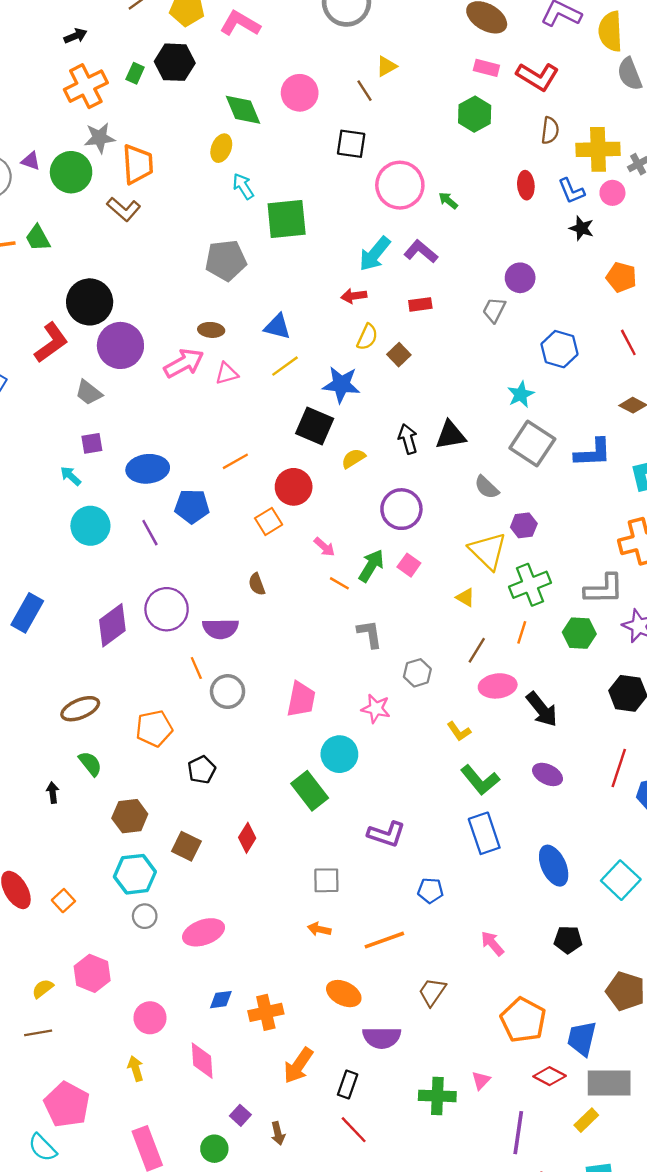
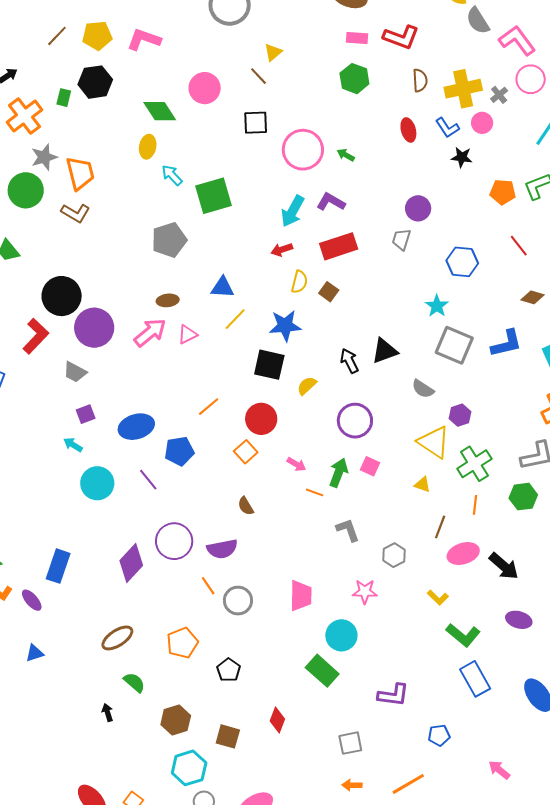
red rectangle: (420, 304) -> (339, 246), size x1.8

